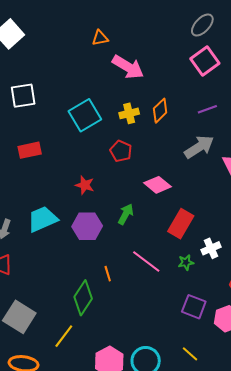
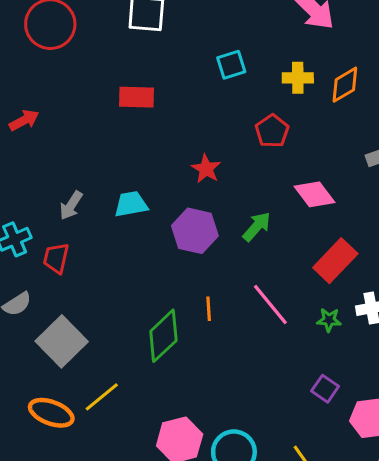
cyan square: (85, 115) -> (231, 65), size x0.6
cyan trapezoid: (42, 219) -> (131, 204), size x0.7
purple square: (194, 307) -> (325, 389), size x0.7
yellow line: (64, 336) -> (102, 397), moved

